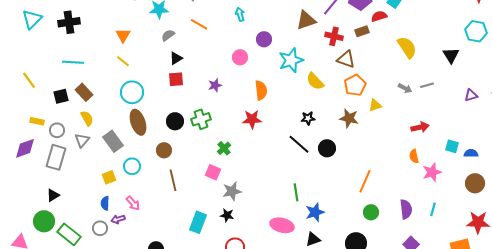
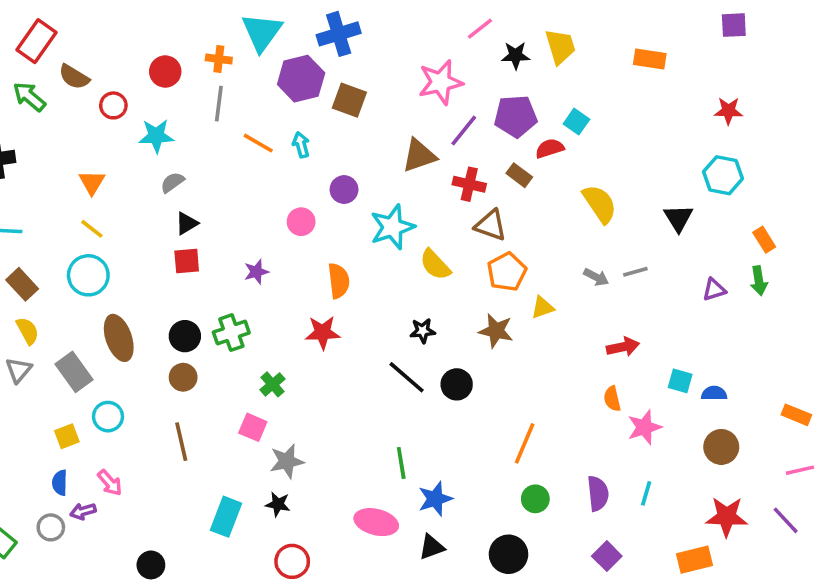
orange line: (199, 24) -> (258, 143), moved
brown rectangle: (362, 31) -> (519, 175), turned 56
cyan circle: (132, 92) -> (88, 275), moved
brown circle: (164, 150) -> (183, 377), moved

